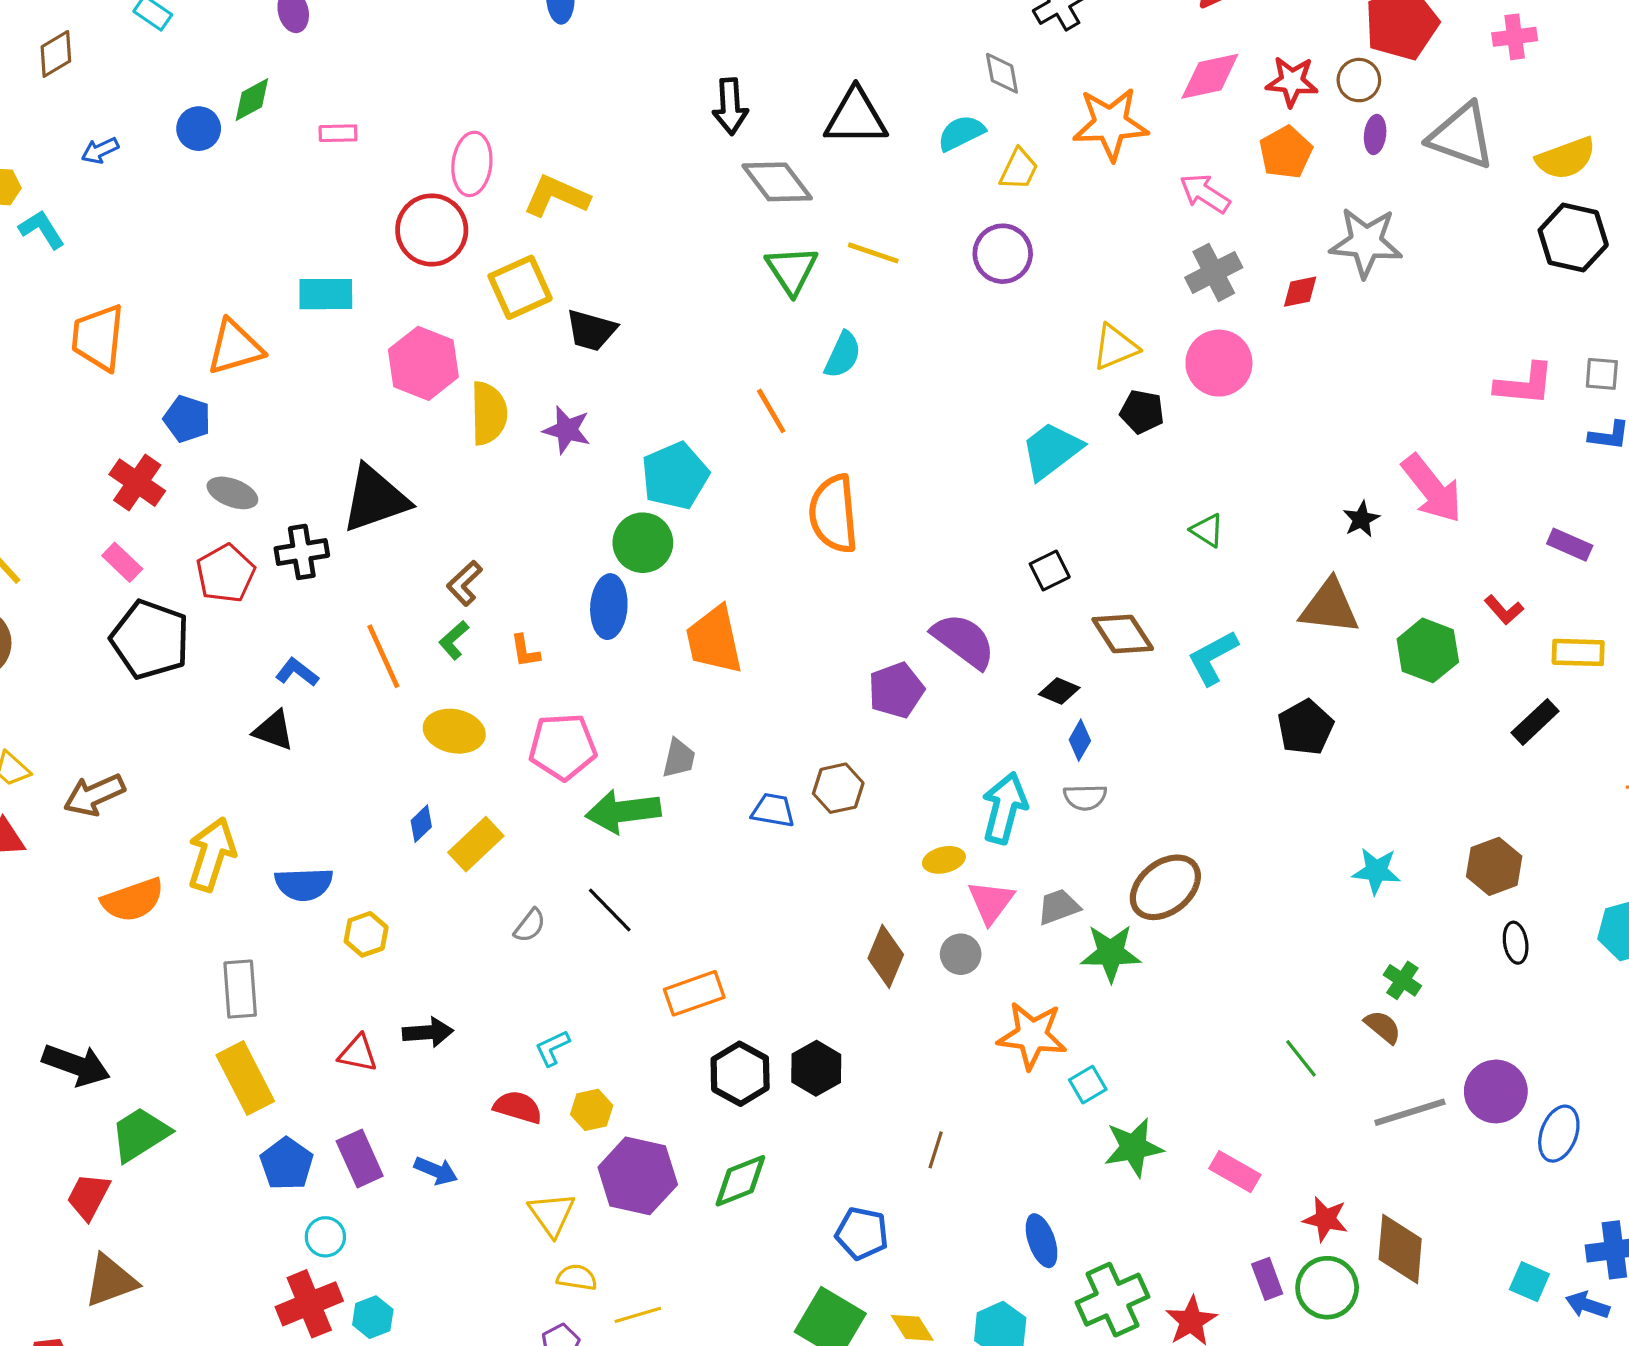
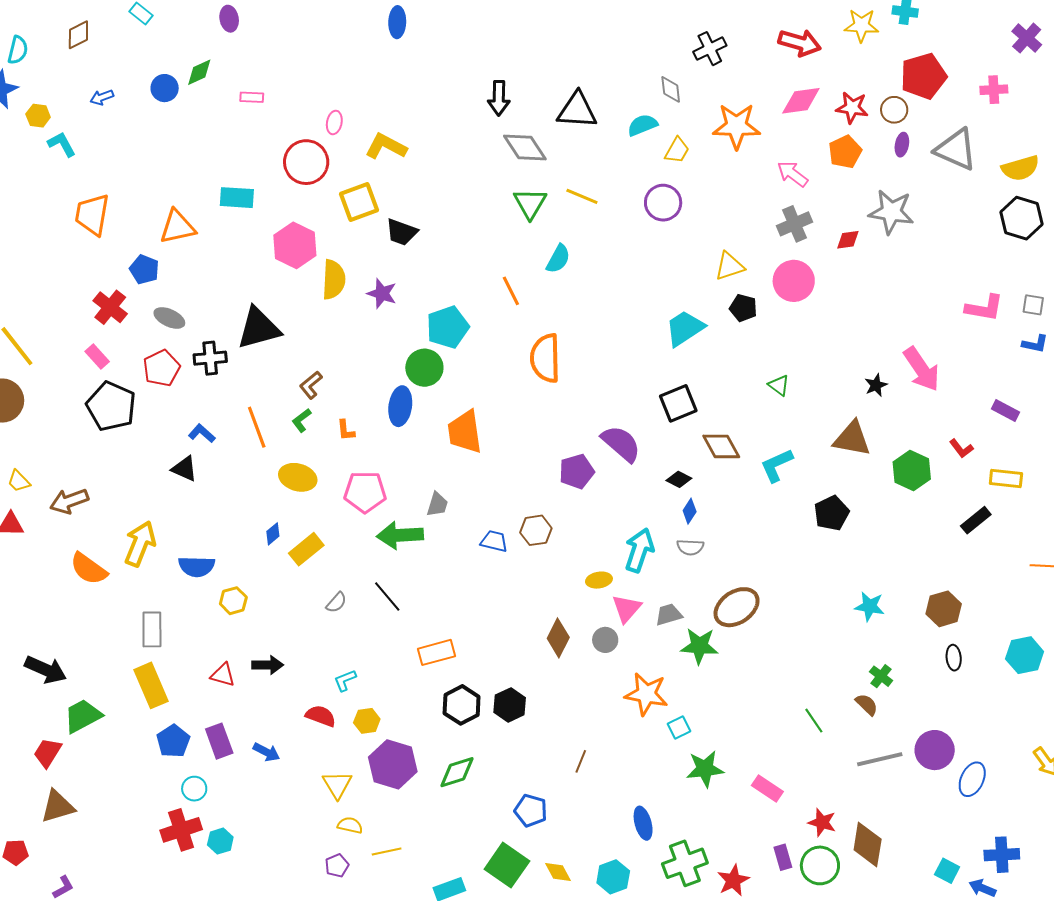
pink ellipse: (472, 164) -> (334, 122), size x0.6
black square: (1050, 570) -> (678, 403), size x1.5
orange semicircle: (133, 900) -> (89, 569), turned 51

